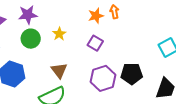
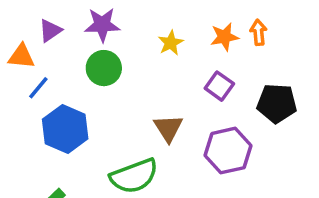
yellow star: (59, 34) -> (171, 43), moved
brown triangle: (59, 70) -> (168, 128), moved
black pentagon: (132, 74) -> (277, 103), moved

